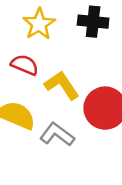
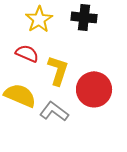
yellow L-shape: (62, 85) -> (58, 70), turned 52

